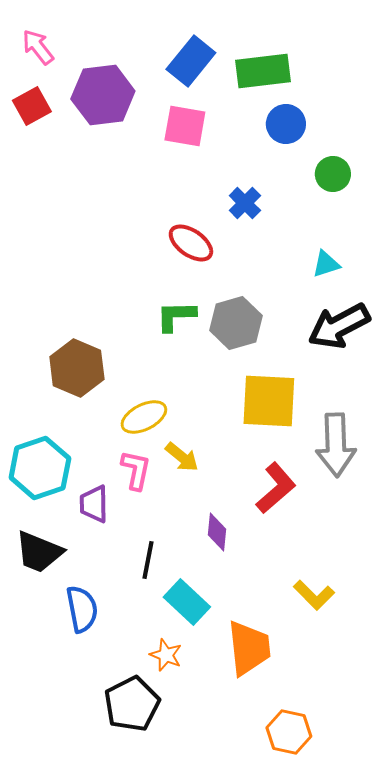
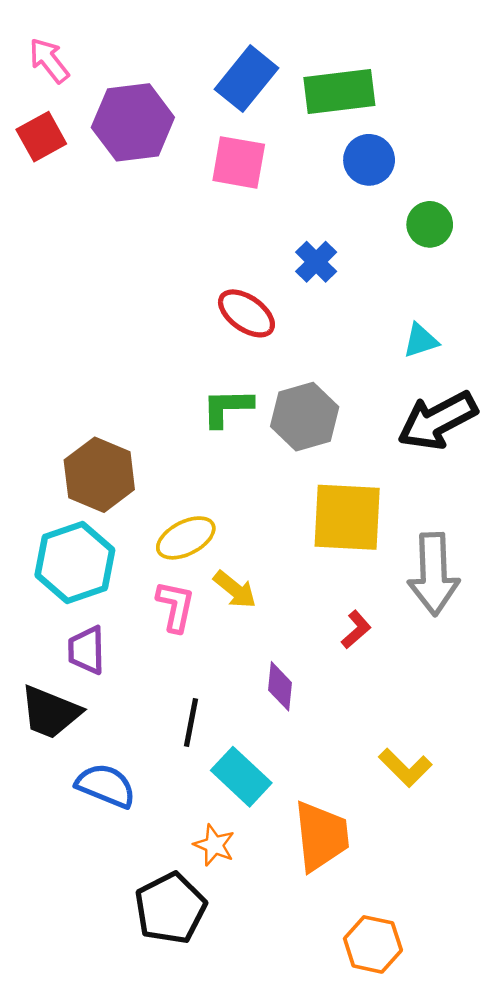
cyan hexagon: (40, 468) -> (75, 562), moved
red L-shape: (276, 488) -> (356, 630), size x0.6
purple trapezoid: (94, 504) -> (86, 650), moved
blue semicircle: (82, 609) -> (106, 786), turned -57

